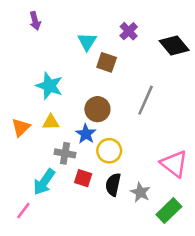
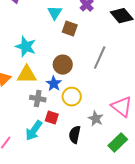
yellow triangle: (51, 122) -> (27, 75), size x1.5
cyan arrow: (44, 182) -> (34, 131), moved
black semicircle: (113, 185) -> (75, 135), moved
gray star: (140, 192) -> (96, 119), moved

